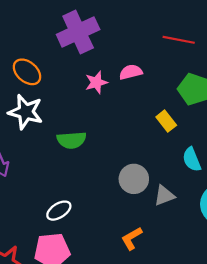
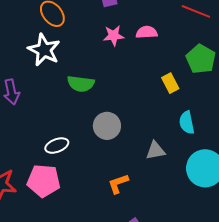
gray circle: (134, 179) -> (107, 126), moved

